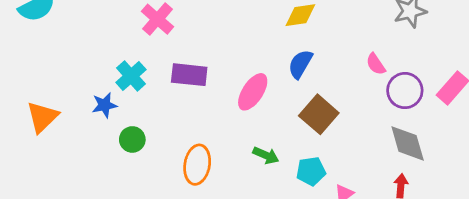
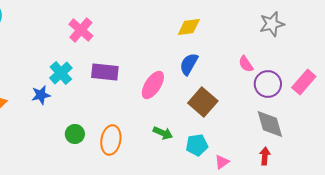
green circle: (132, 139) -> (75, 134), moved

